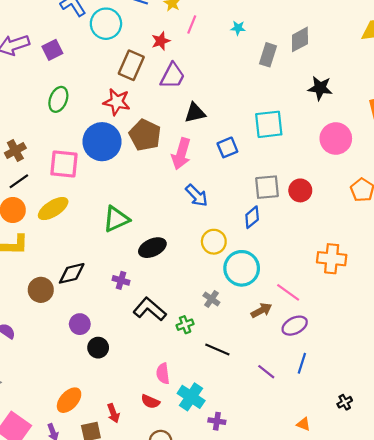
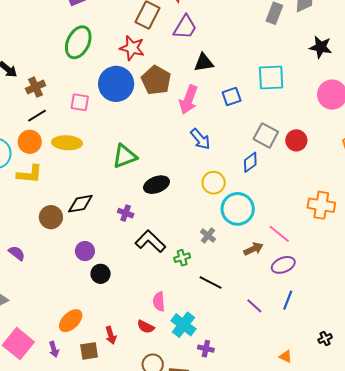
green ellipse: (58, 99) -> (78, 42), size x1.4
pink square: (64, 164) -> (80, 102), size x0.7
gray square: (267, 187) -> (266, 135), turned 30
yellow ellipse: (53, 209) -> (67, 143), turned 32

